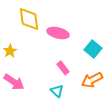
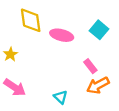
cyan square: (93, 49) -> (99, 30), moved
pink rectangle: (63, 68) -> (90, 66), moved

